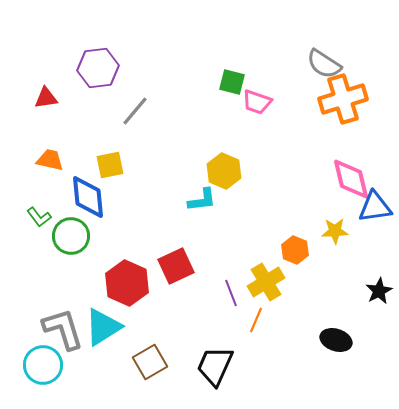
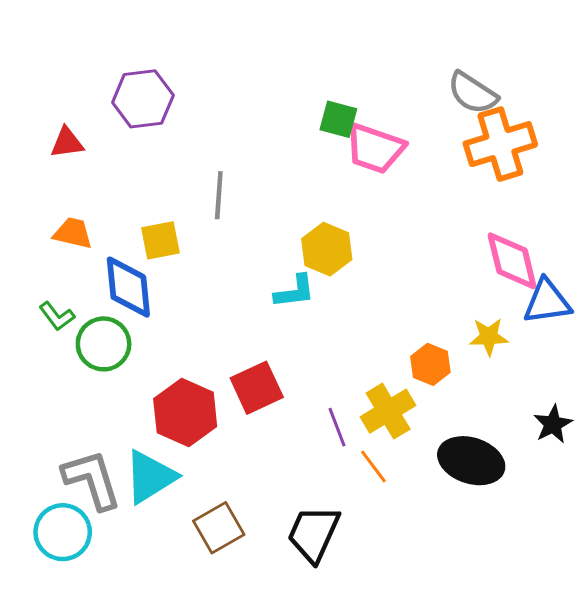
pink trapezoid: (257, 102) -> (375, 148), size x1.4
gray line: (135, 111) -> (219, 195), moved, turned -36
orange line: (256, 320) -> (373, 467), turned -60
black ellipse: (336, 340) -> (471, 461), moved, size x1.4

